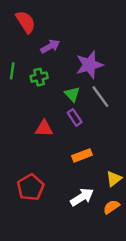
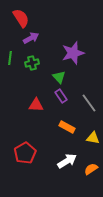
purple arrow: (50, 46) -> (31, 38), moved
gray line: (100, 97) -> (89, 103), moved
orange rectangle: (82, 155) -> (67, 127), turned 49
yellow triangle: (114, 179) -> (93, 138), moved, turned 48

